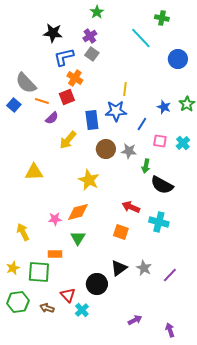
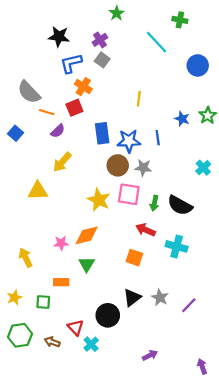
green star: (97, 12) -> (117, 13), moved
blue square: (14, 105) -> (16, 133), moved
blue star: (116, 111) -> (129, 141), moved
blue line: (142, 124) -> (158, 138), turned -40
yellow arrow: (68, 140) -> (62, 162), moved
pink square: (160, 141) -> (129, 194), moved, size x1.5
cyan cross: (183, 143) -> (203, 168), moved
green arrow: (146, 166) -> (154, 203), moved
green square: (39, 272) -> (43, 302), size x0.6
purple arrow: (170, 330) -> (202, 366), moved

